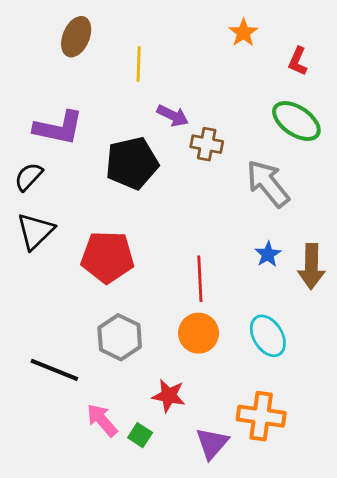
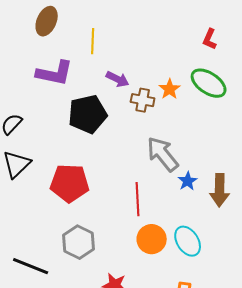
orange star: (243, 33) -> (170, 89), moved
purple L-shape: (58, 128) -> (55, 73), moved
gray arrow: (268, 184) -> (163, 154), moved
orange circle: (199, 333) -> (152, 239), moved

